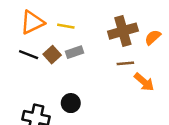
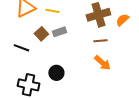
black line: (29, 55) -> (21, 48), moved
orange arrow: (144, 82) -> (102, 63), moved

